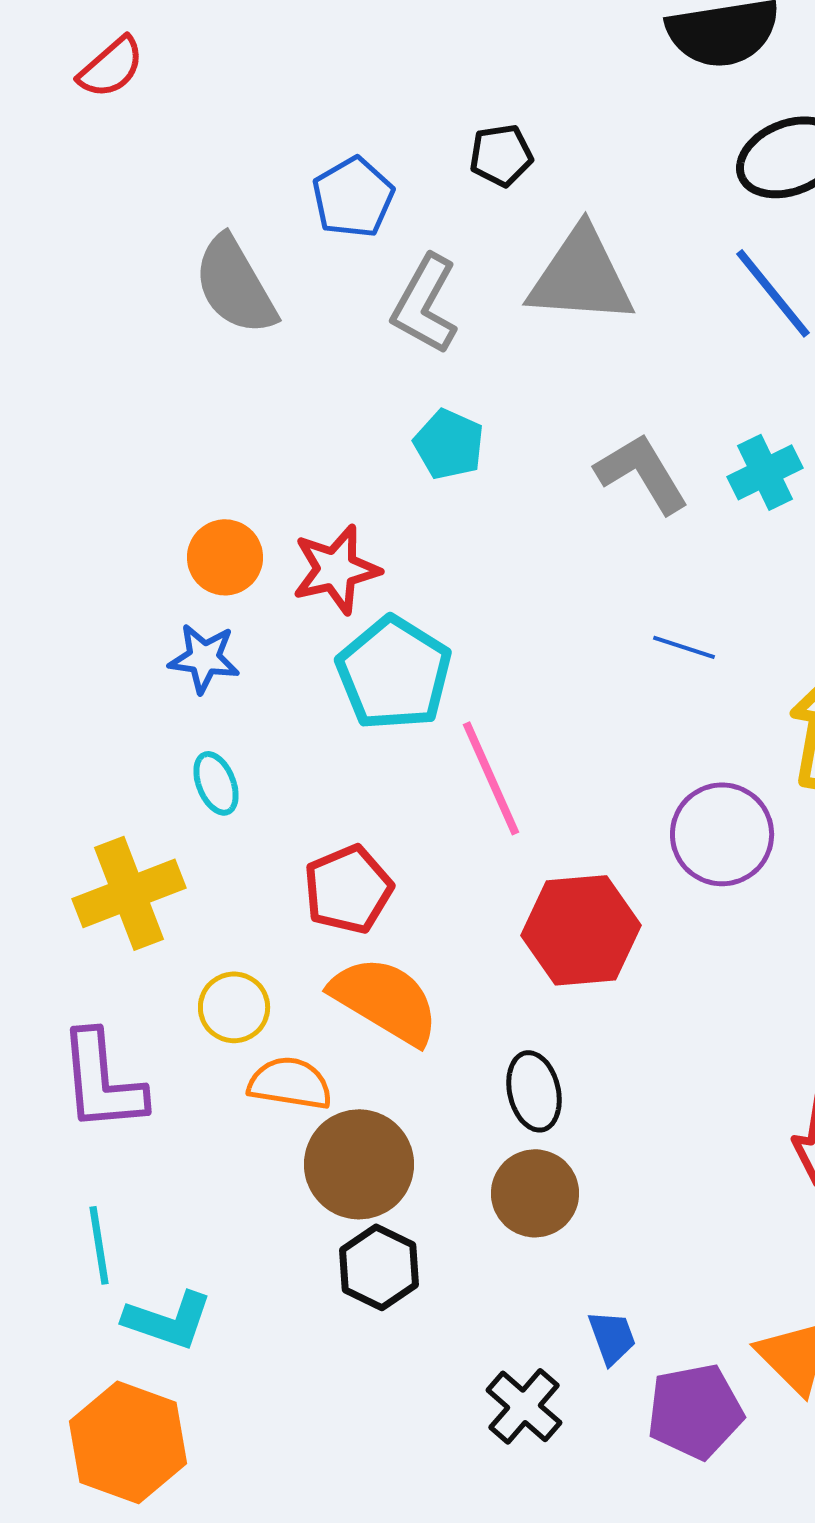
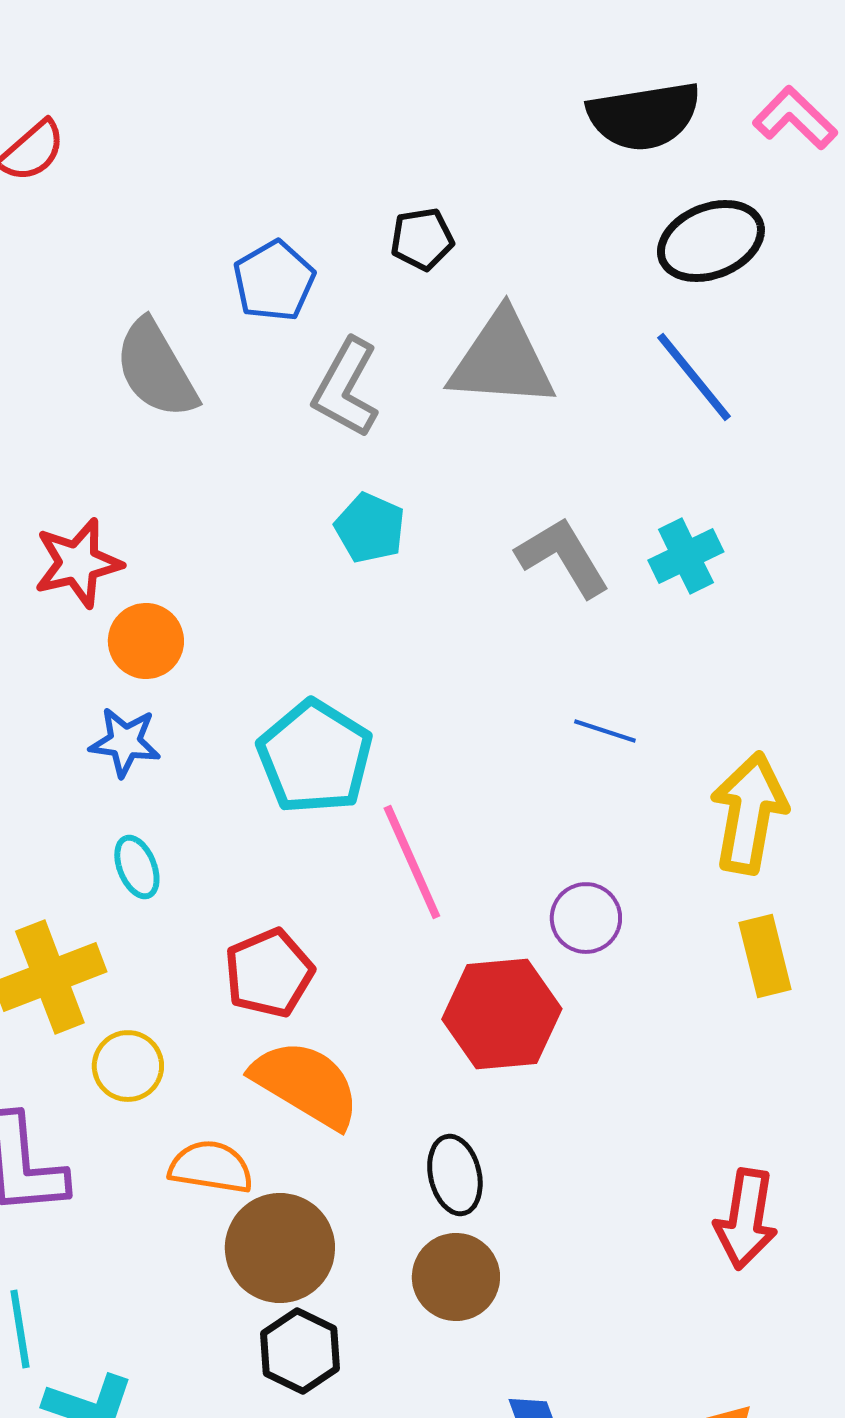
red star: (336, 569) -> (78, 563), moved
purple circle: (722, 834) -> (586, 918), moved, size x0.7
yellow circle: (234, 1007) -> (128, 1066), moved

